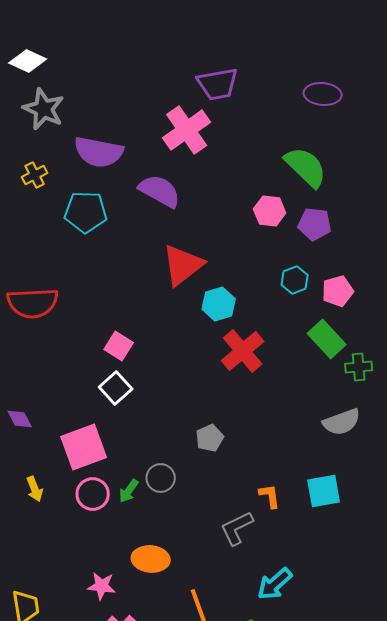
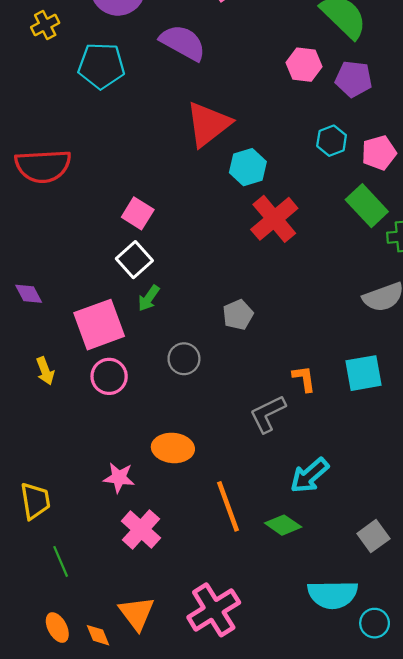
green arrow: (129, 491) -> (149, 298), moved

